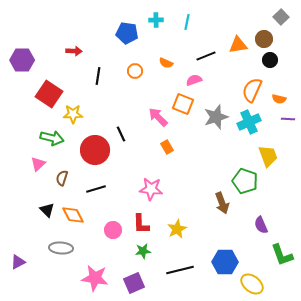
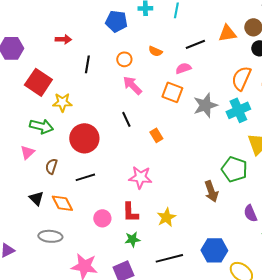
pink arrow: (158, 117) -> (132, 85), moved
black line: (121, 134) -> (126, 119), moved

